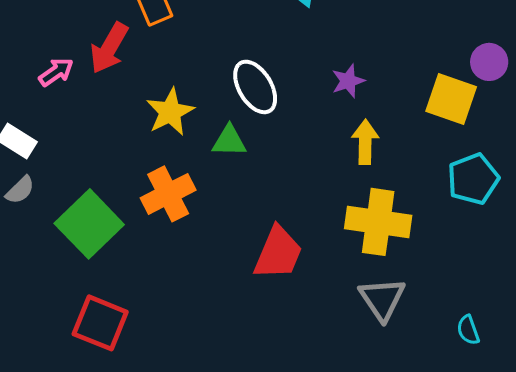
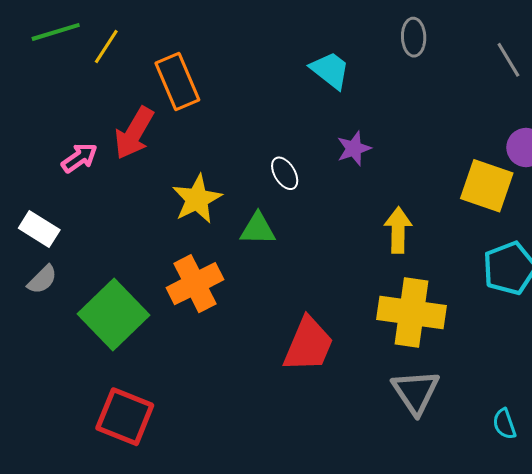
purple star: (348, 81) -> (354, 149), moved
white ellipse: (255, 87) -> (285, 173), size x0.6

